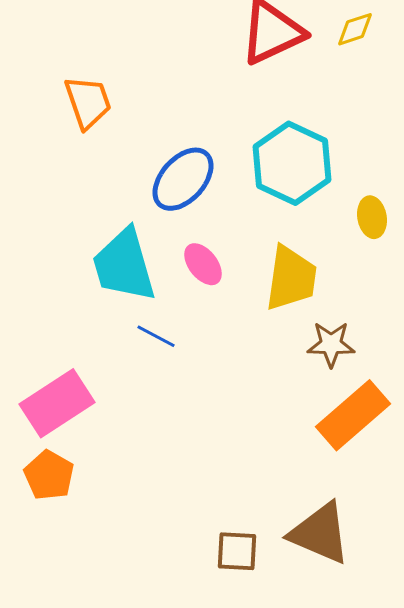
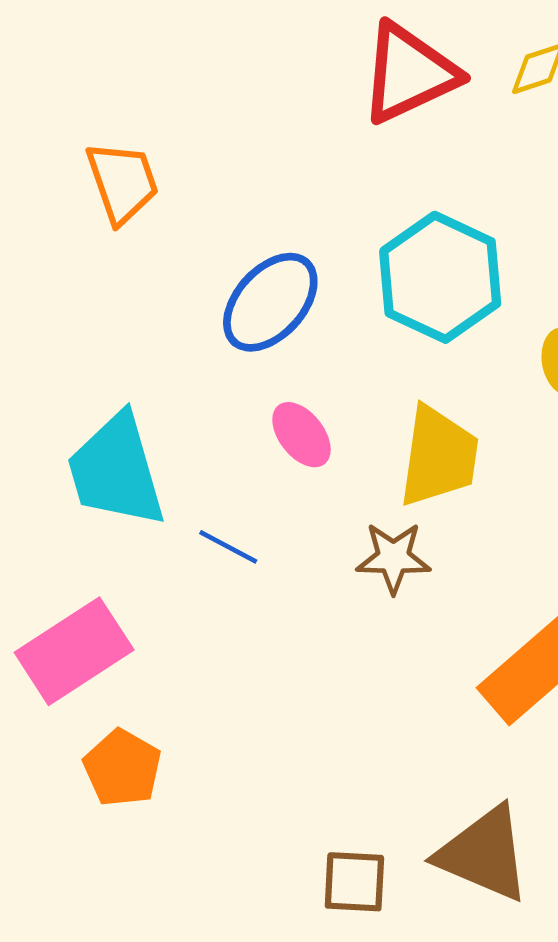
cyan trapezoid: (124, 265) -> (116, 470), moved
brown star: (331, 344) -> (393, 558), moved
orange pentagon: (49, 475) -> (122, 768), moved

